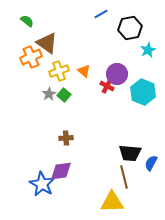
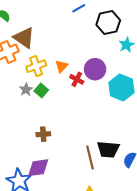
orange triangle: (84, 71) -> (62, 66), turned 32
red cross: (107, 86) -> (77, 79), moved
brown line: (124, 177) -> (90, 158), moved

